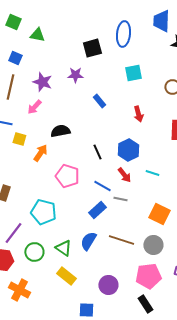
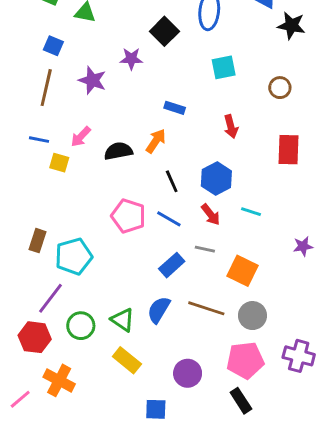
black square: (92, 48) -> (164, 31), turned -30
purple star: (75, 75) -> (131, 59), moved
blue rectangle: (99, 101) -> (175, 108), turned -32
pink arrow: (34, 107) -> (81, 137), moved
orange arrow: (40, 153) -> (156, 141), moved
blue line: (102, 186) -> (169, 219), moved
cyan pentagon: (43, 212) -> (74, 256), moved, turned -30
orange square: (159, 214) -> (242, 271), moved

